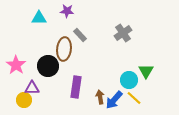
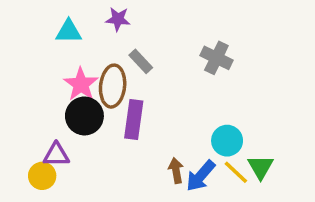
gray cross: (123, 33) -> (216, 58), turned -30
pink star: (16, 65) -> (81, 84), moved
green triangle: (146, 71) -> (261, 167), moved
purple rectangle: (76, 87) -> (134, 119), moved

